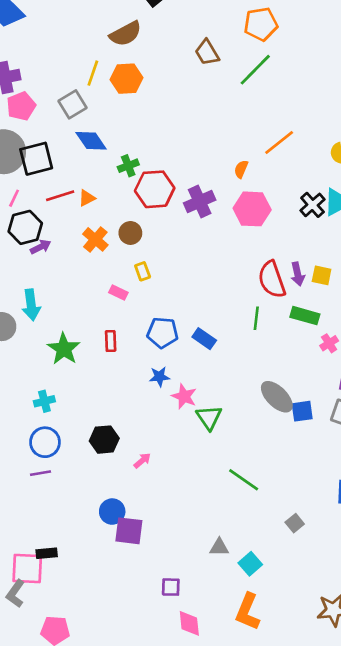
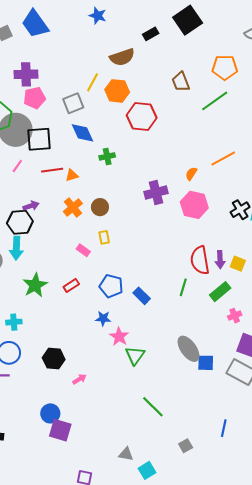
red hexagon: (155, 189) -> (142, 116), moved
black hexagon: (25, 227) -> (20, 222), moved
green rectangle: (305, 316) -> (220, 292), turned -65
red rectangle: (111, 341) -> (71, 285), turned 49

